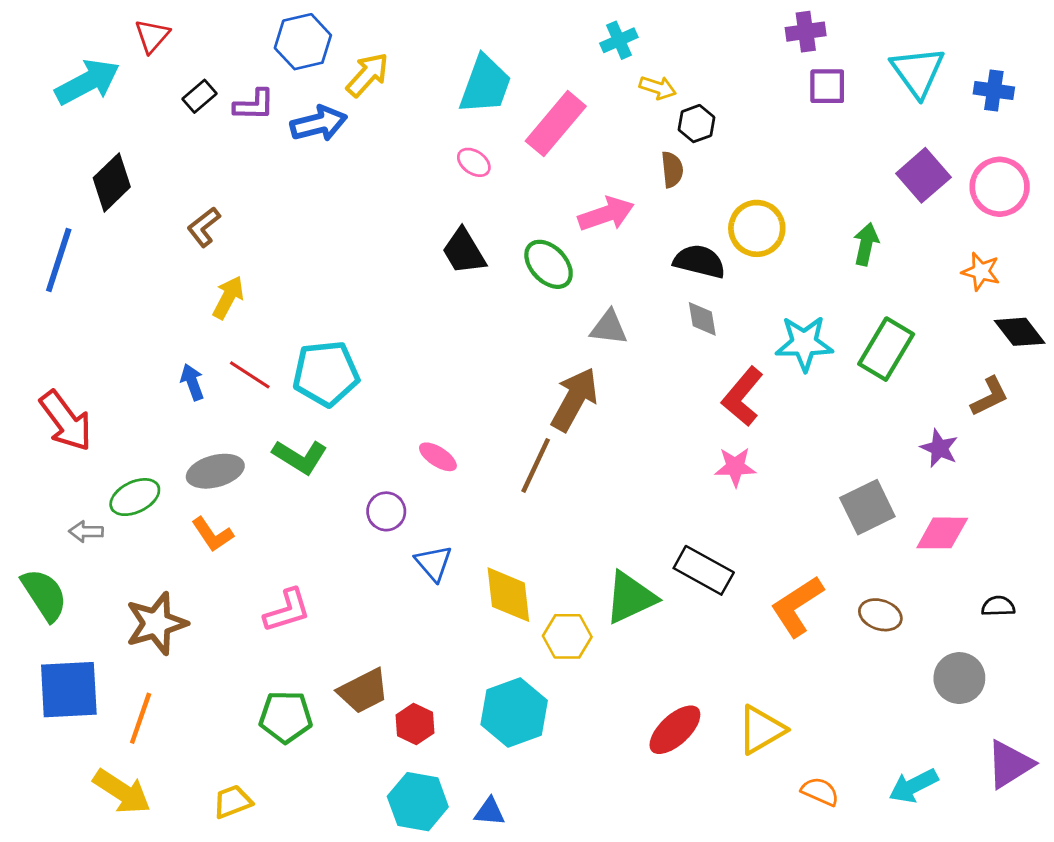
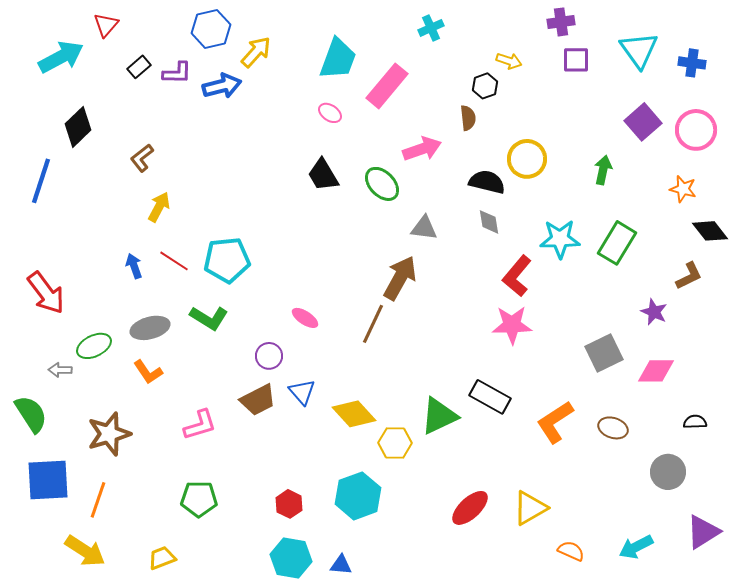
yellow arrow: (658, 88) -> (509, 61), moved
pink star: (735, 467) -> (512, 325), size x1.4
yellow diamond: (508, 595) -> (354, 414), turned -36
brown trapezoid: (363, 691) -> (258, 400), moved

